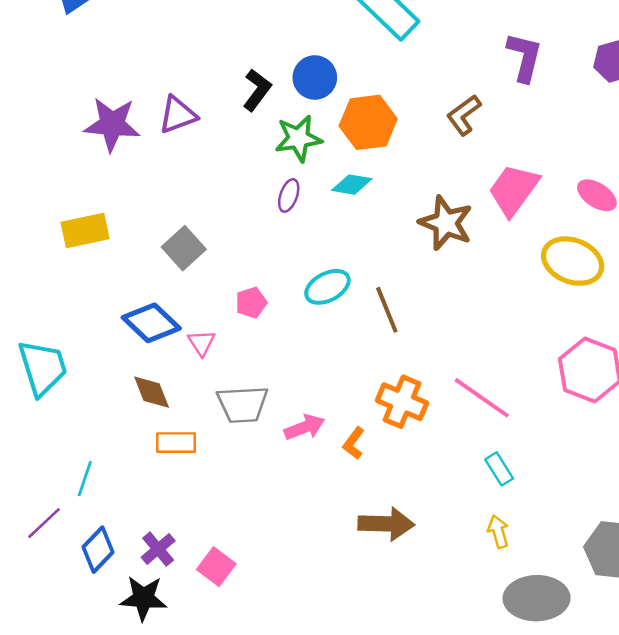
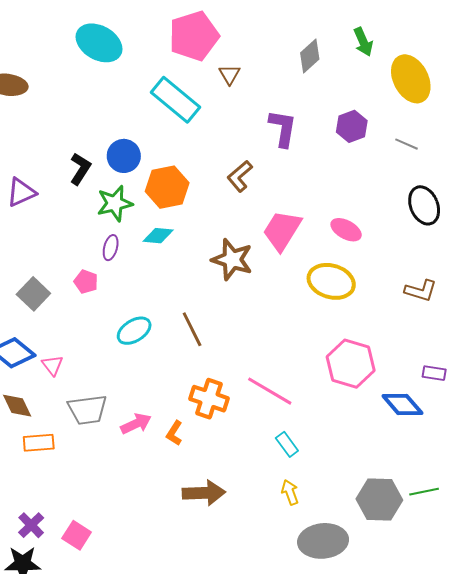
cyan ellipse: (327, 287) -> (134, 331), moved
pink pentagon: (251, 303) -> (86, 282), moved, turned -30

